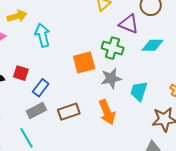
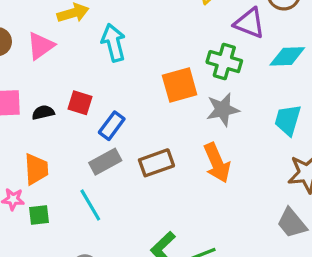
cyan trapezoid: (139, 91) -> (288, 120), moved

